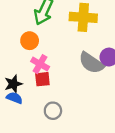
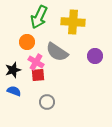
gray semicircle: (91, 63) -> (57, 52), moved
black star: (13, 84) -> (13, 70), moved

